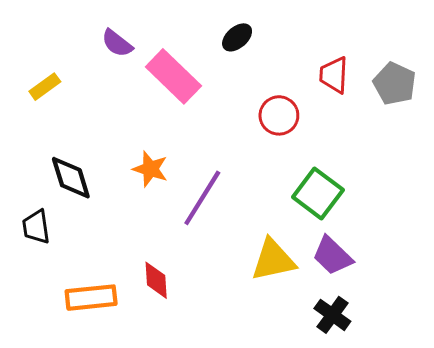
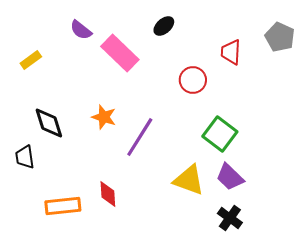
gray pentagon: (395, 84) -> (280, 37), moved
yellow triangle: (273, 260) -> (189, 180), turned 32

